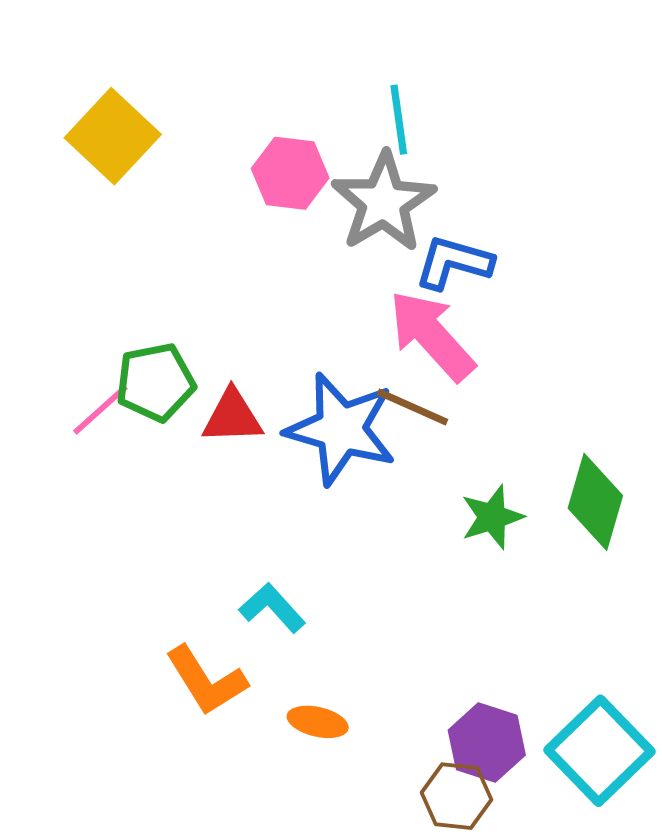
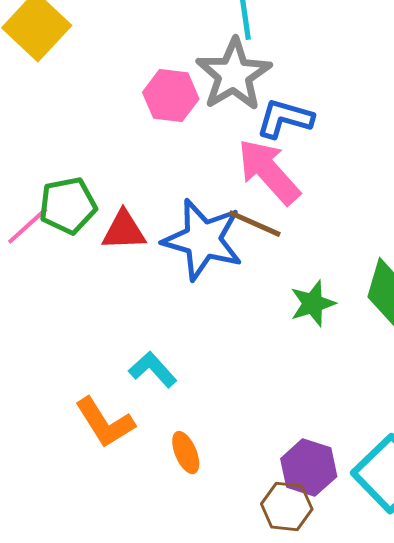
pink hexagon: (290, 173) -> (171, 96), moved
orange ellipse: (318, 722) -> (186, 453), turned 54

